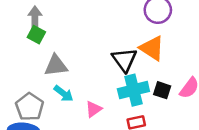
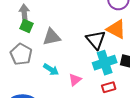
gray triangle: (56, 65) -> (52, 37), moved
gray pentagon: (30, 107) -> (21, 54), moved

